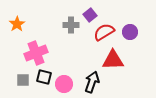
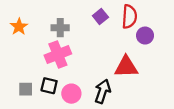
gray cross: (71, 25) -> (60, 28), moved
red semicircle: (104, 32) -> (129, 17), moved, turned 125
pink cross: (36, 53) -> (58, 54), moved

